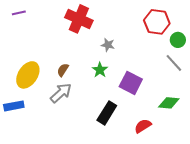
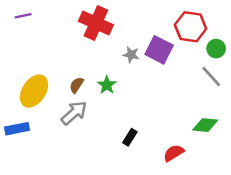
green star: (100, 70) -> (107, 85), moved
purple square: (131, 83) -> (159, 50), moved
black rectangle: (107, 113) -> (130, 137), size x0.6

